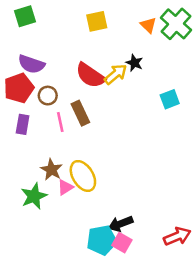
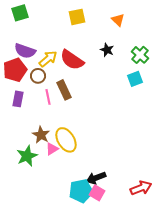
green cross: (176, 24) -> (140, 55), moved, size x0.7
yellow arrow: (116, 74) -> (48, 59), moved

